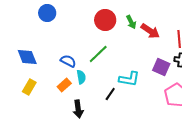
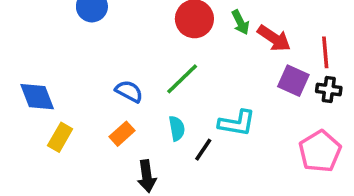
blue diamond: (27, 57) -> (37, 97), moved
purple square: (161, 67) -> (293, 81), moved
cyan semicircle: (81, 77) -> (177, 128), moved

